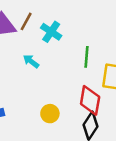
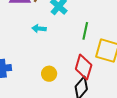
cyan arrow: (31, 61) -> (39, 29), turned -40

